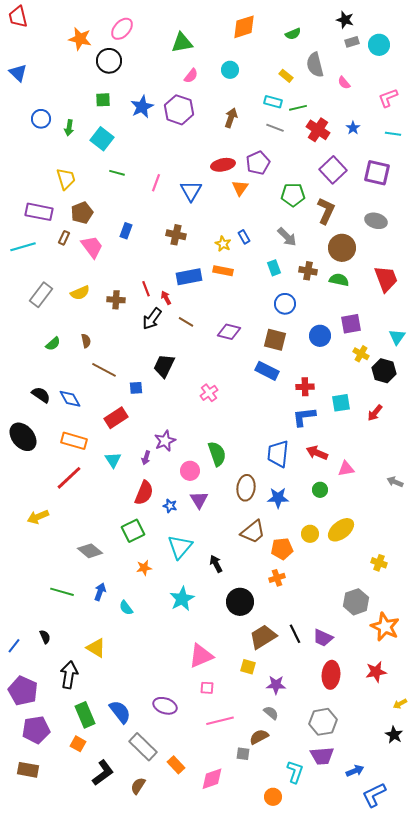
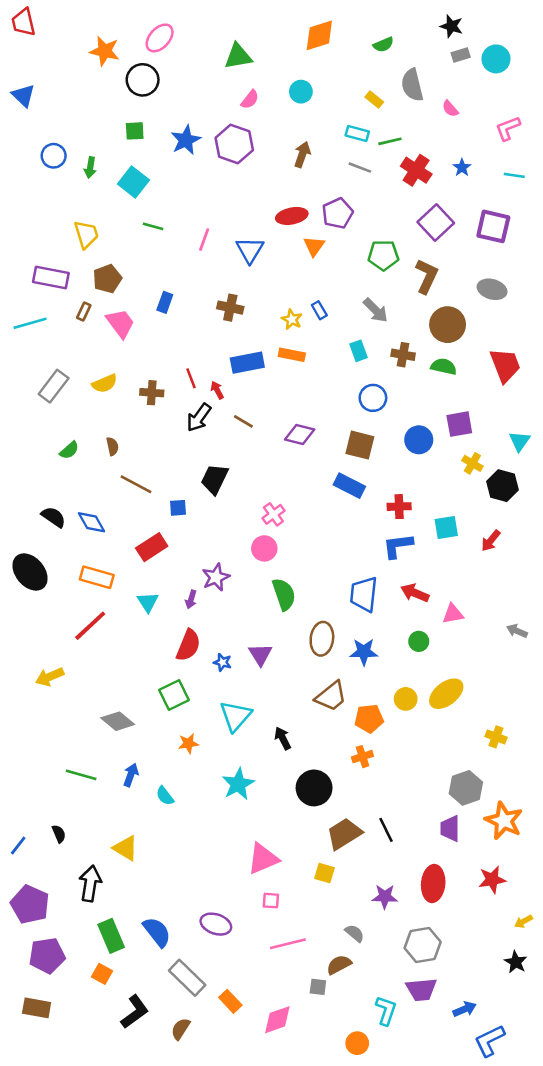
pink circle: (190, 471) -> (264, 548), moved
purple trapezoid: (323, 638) -> (450, 829), moved, turned 65
purple star: (276, 685) -> (385, 897), moved

